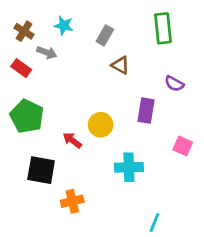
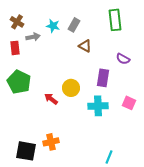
cyan star: (64, 26) -> (53, 26), moved
gray arrow: (47, 52) -> (33, 37), turned -32
red rectangle: (21, 68) -> (15, 48), turned 48
cyan cross: (129, 167) -> (98, 106), moved
black square: (41, 170) -> (26, 151), moved

